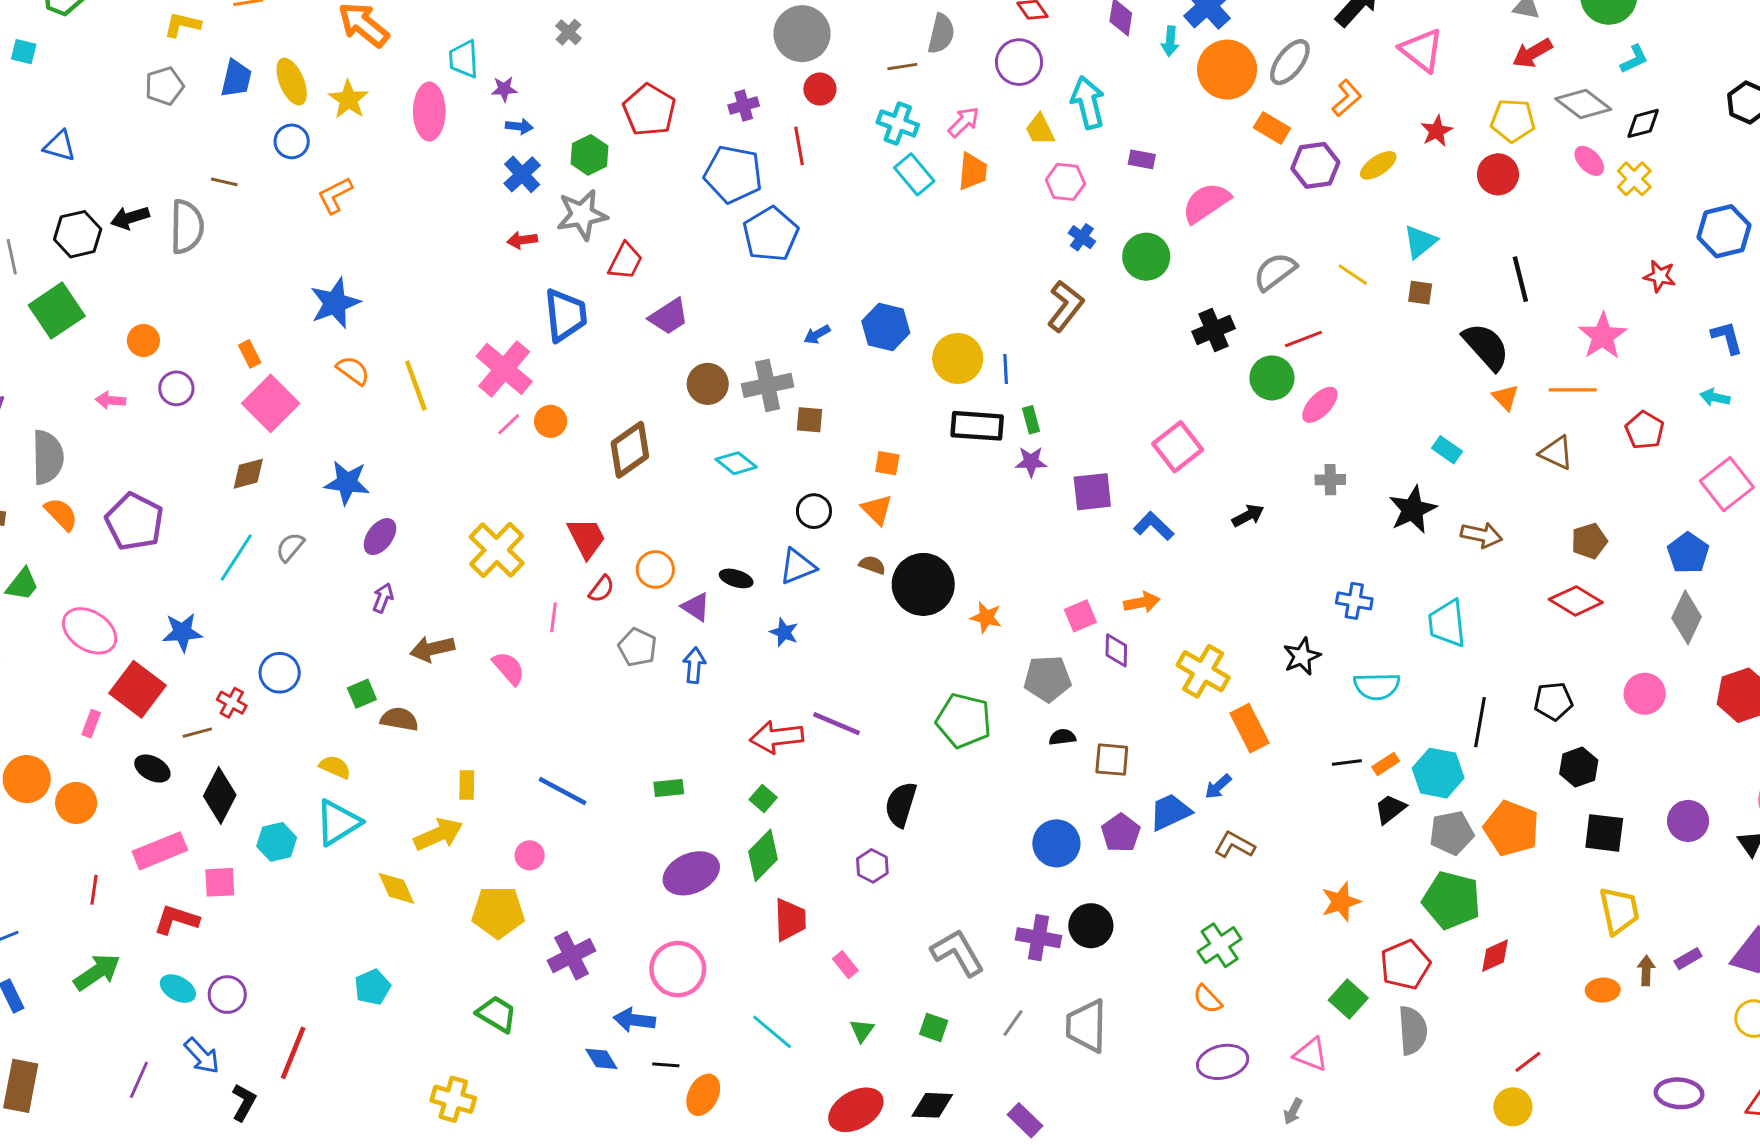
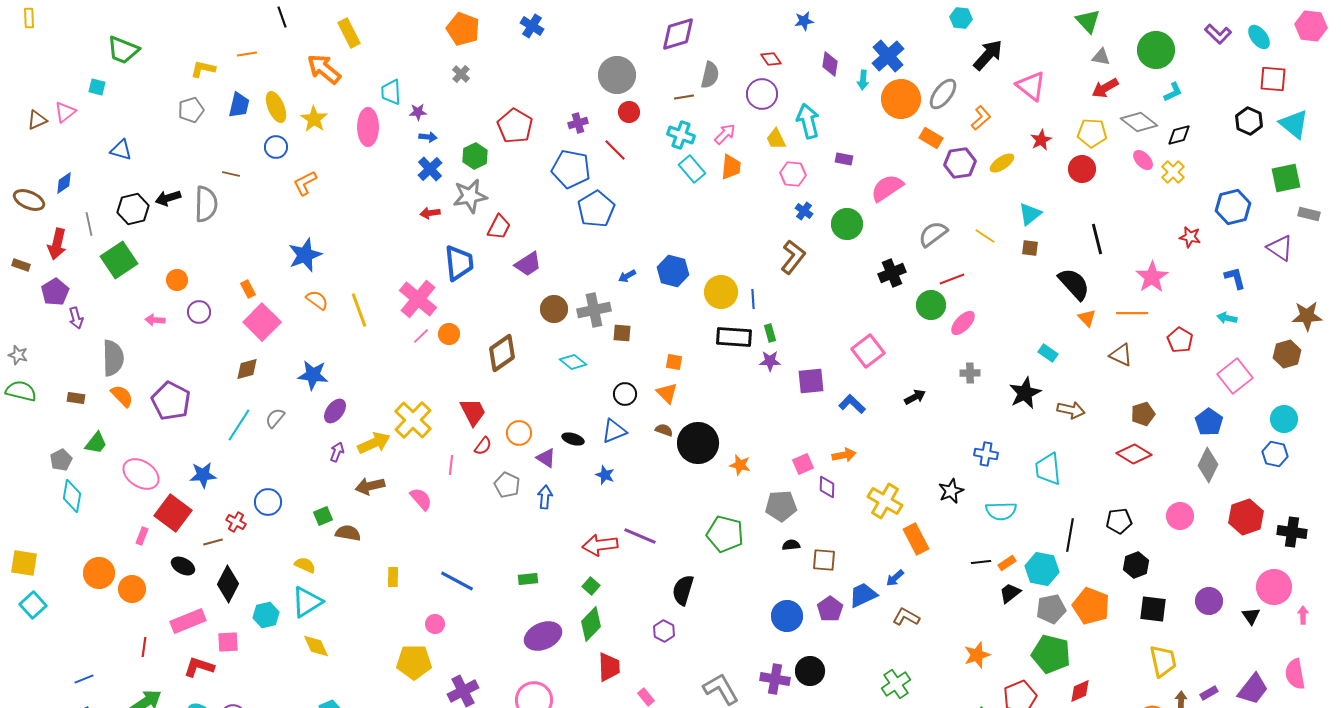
red line: (799, 146) -> (615, 150), turned -35
yellow arrow: (438, 834) -> (374, 443), moved
yellow diamond: (396, 888) -> (316, 646), moved

